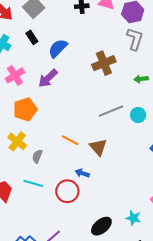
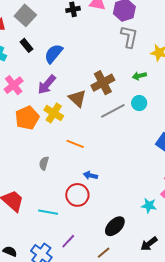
brown cross: (104, 63) -> (103, 83), moved
cyan circle: (138, 115) -> (139, 103), moved
yellow cross: (17, 141) -> (54, 113), moved
brown triangle: (98, 147) -> (77, 98), moved
cyan line: (33, 183) -> (48, 212), moved
cyan star: (133, 218) -> (149, 206), moved

